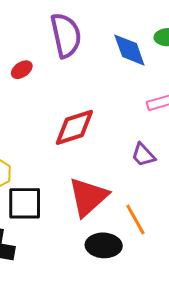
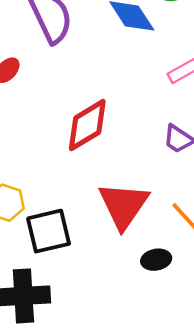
black ellipse: (104, 245) -> (156, 260), size x0.7

